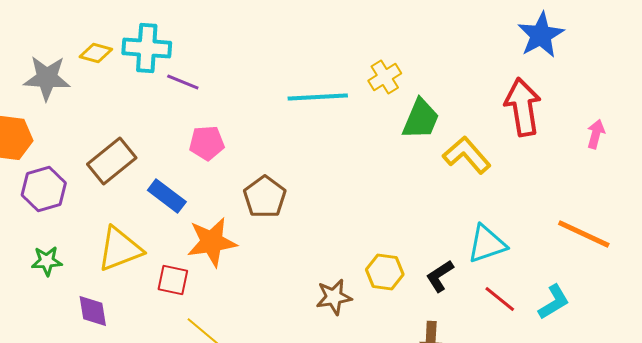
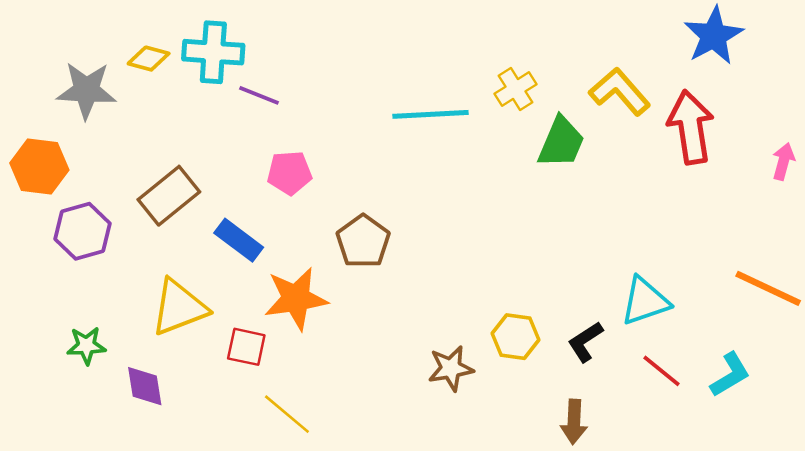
yellow L-shape: (467, 155) -> (620, 92), moved
green star: (47, 261) -> (86, 346), moved

